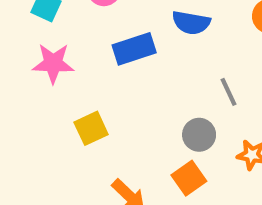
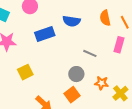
gray line: (229, 92) -> (90, 53), turned -40

